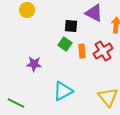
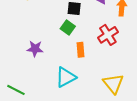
orange rectangle: (82, 51) -> (80, 50), moved

